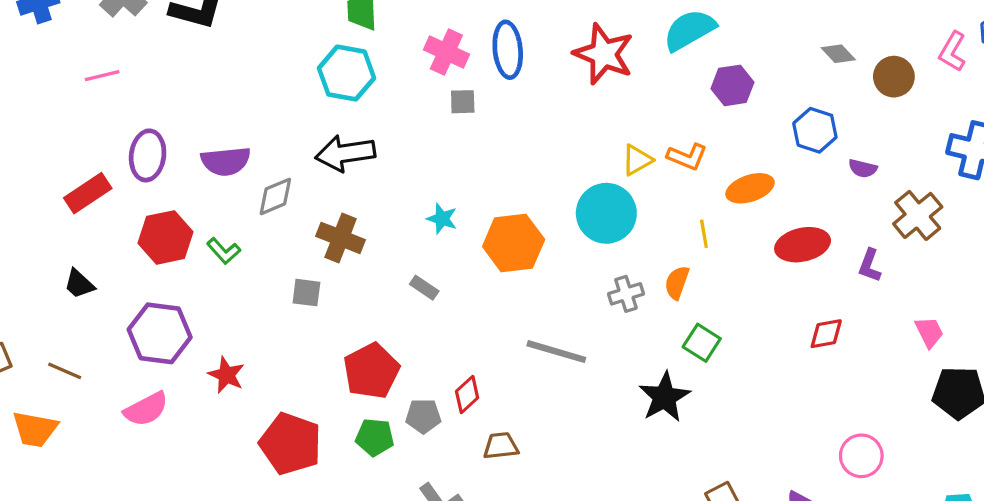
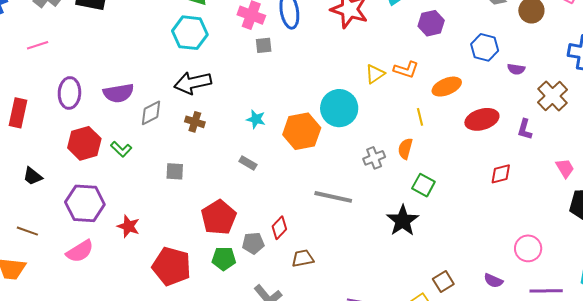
red rectangle: (88, 193) -> (18, 113), moved, turned -40
cyan circle: (606, 213) -> (339, 108), moved
brown cross: (341, 238) -> (195, 122), moved, size x0.7

